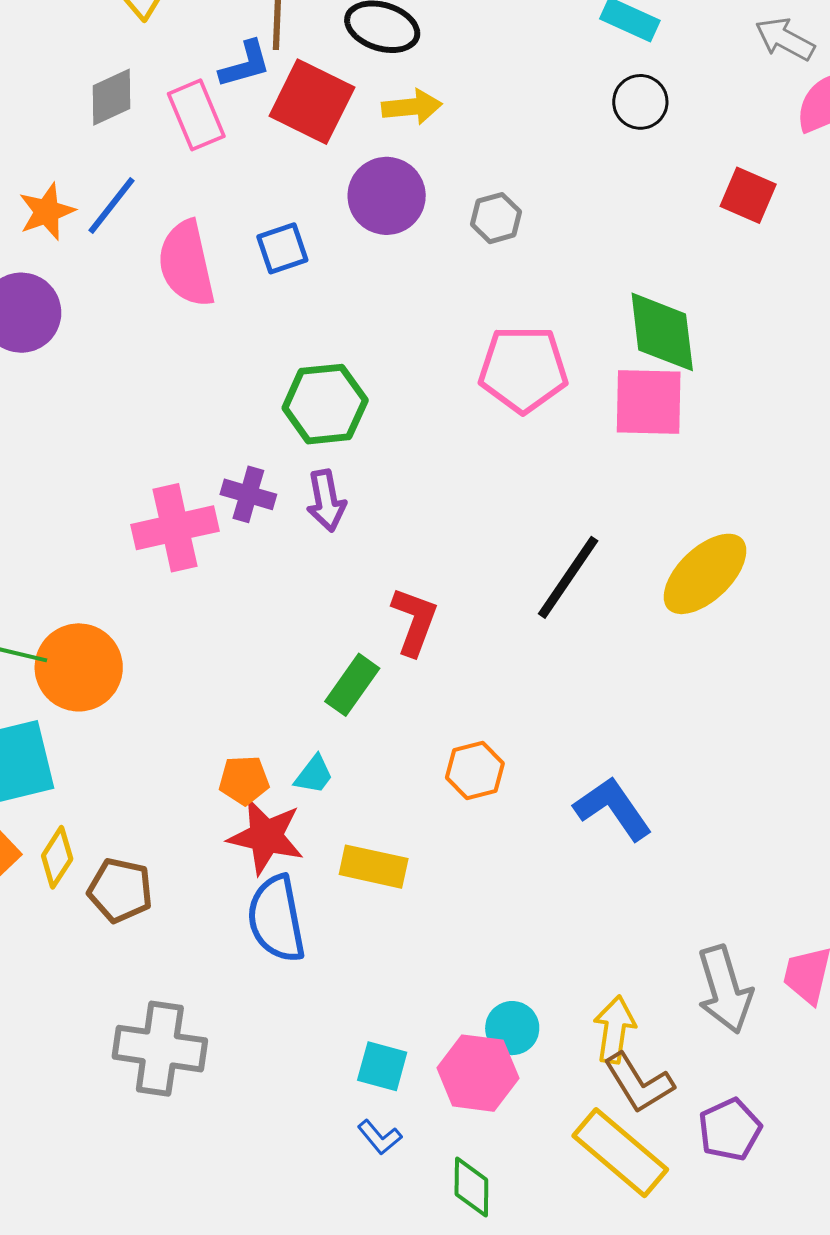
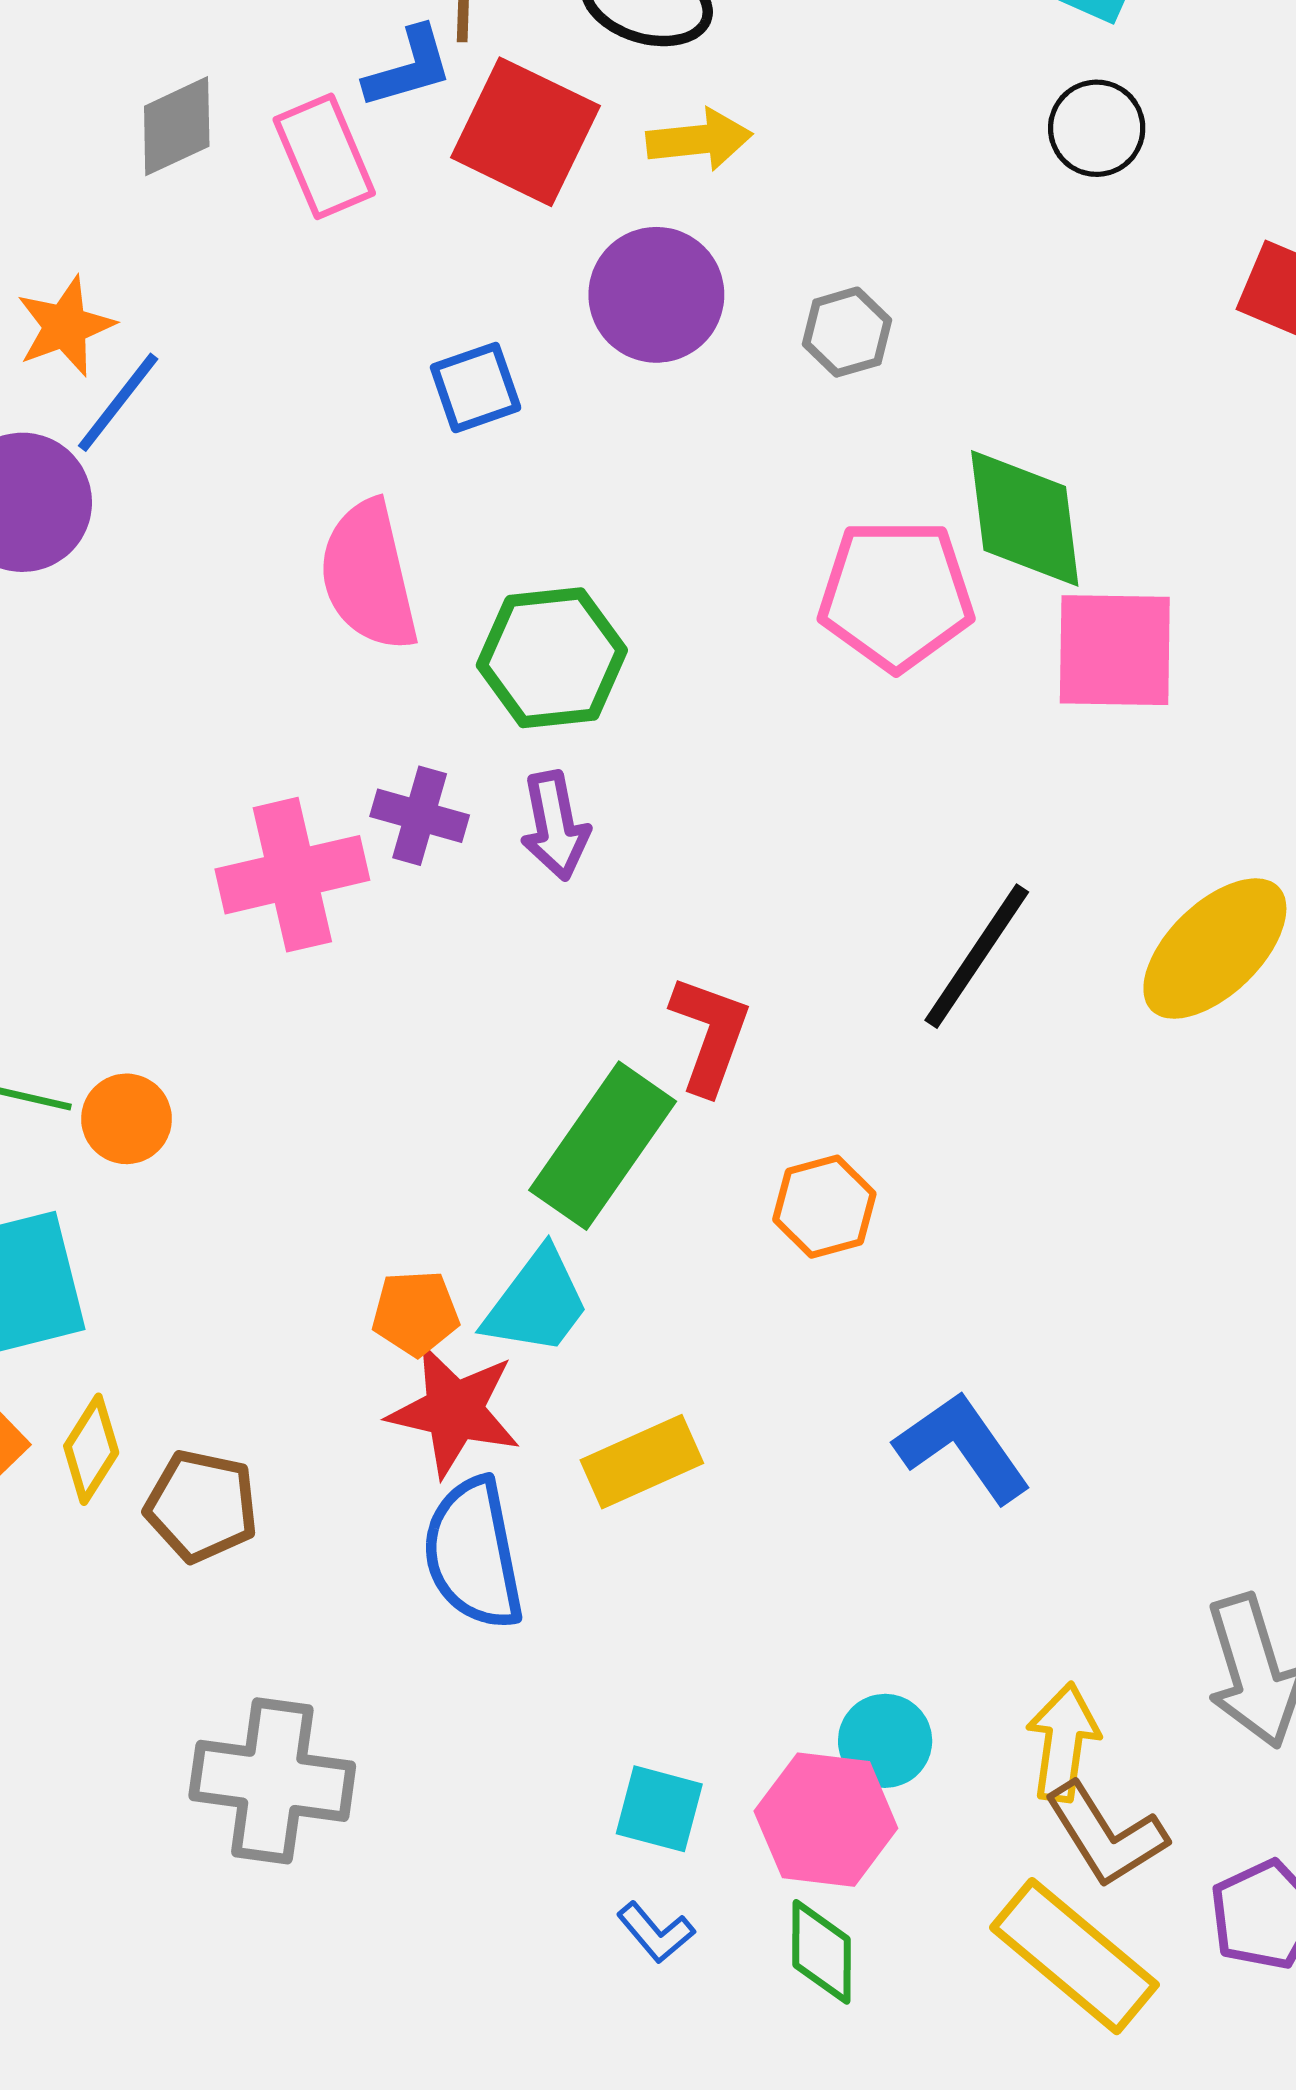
blue line: (111, 206) -> (118, 402), moved
pink semicircle: (186, 264) -> (369, 576), moved
green diamond: (662, 332) -> (1025, 518), moved
orange circle: (79, 667) -> (127, 1119), size x0.6
green rectangle: (352, 685) -> (603, 1146), size x1.5
orange hexagon: (475, 770) -> (824, 1207), moved
cyan trapezoid: (314, 775) -> (537, 1302), size x1.6
blue L-shape: (613, 808) -> (963, 1447), moved
yellow rectangle: (374, 867) -> (642, 1462), turned -36
green diamond: (471, 1187) -> (822, 1952), moved

